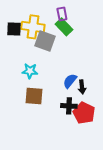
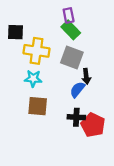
yellow cross: (33, 27) -> (36, 51), moved
gray square: (45, 41) -> (72, 58), moved
black arrow: (82, 87) -> (86, 76), moved

